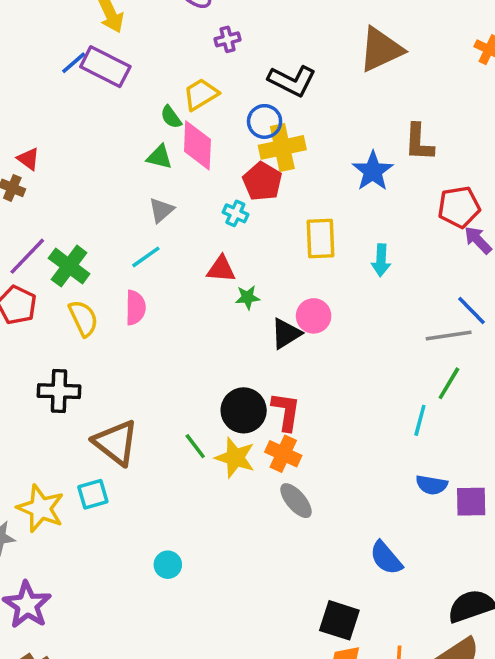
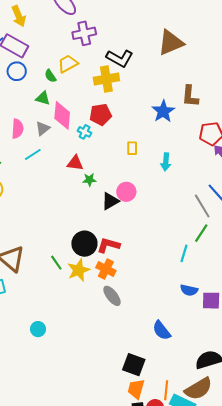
purple cross: (228, 39) -> (84, 33), size x1.6
blue circle: (265, 121) -> (17, 71), moved
pink diamond: (197, 145) -> (62, 115), moved
yellow cross: (282, 147) -> (106, 79), moved
red pentagon: (262, 182) -> (101, 115), turned 30
yellow rectangle: (320, 238) -> (132, 148), size x0.6
pink semicircle: (135, 308) -> (18, 129), moved
gray line: (449, 335) -> (202, 206), turned 65
red L-shape: (286, 411) -> (108, 245), turned -85
yellow star: (235, 458) -> (79, 270), turned 30

